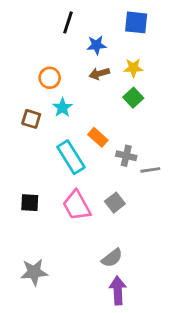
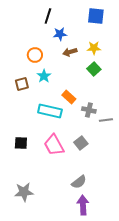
blue star: (96, 45) -> (60, 34), moved
brown square: (31, 119) -> (22, 84), turned -32
cyan rectangle: (71, 157) -> (50, 111), turned -45

